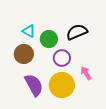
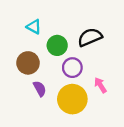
cyan triangle: (29, 31) -> (34, 27), moved
purple semicircle: (34, 85) -> (40, 89), moved, size x0.6

